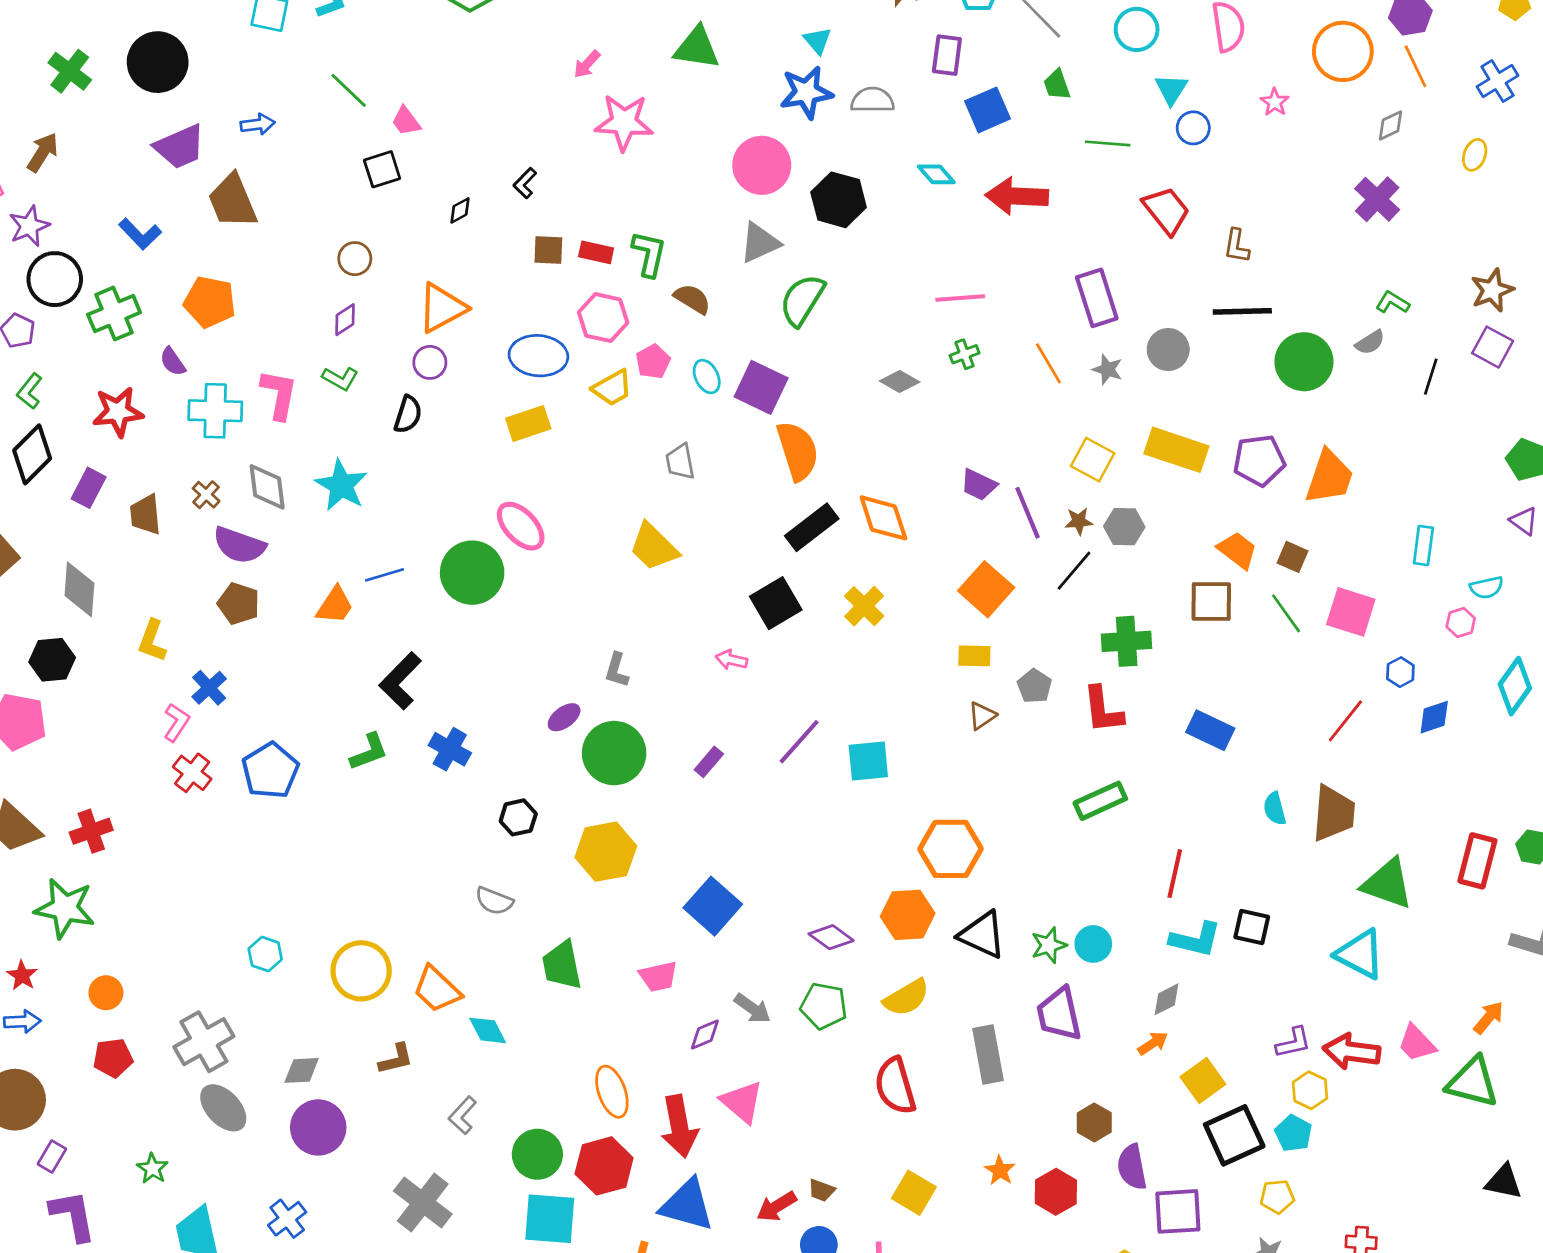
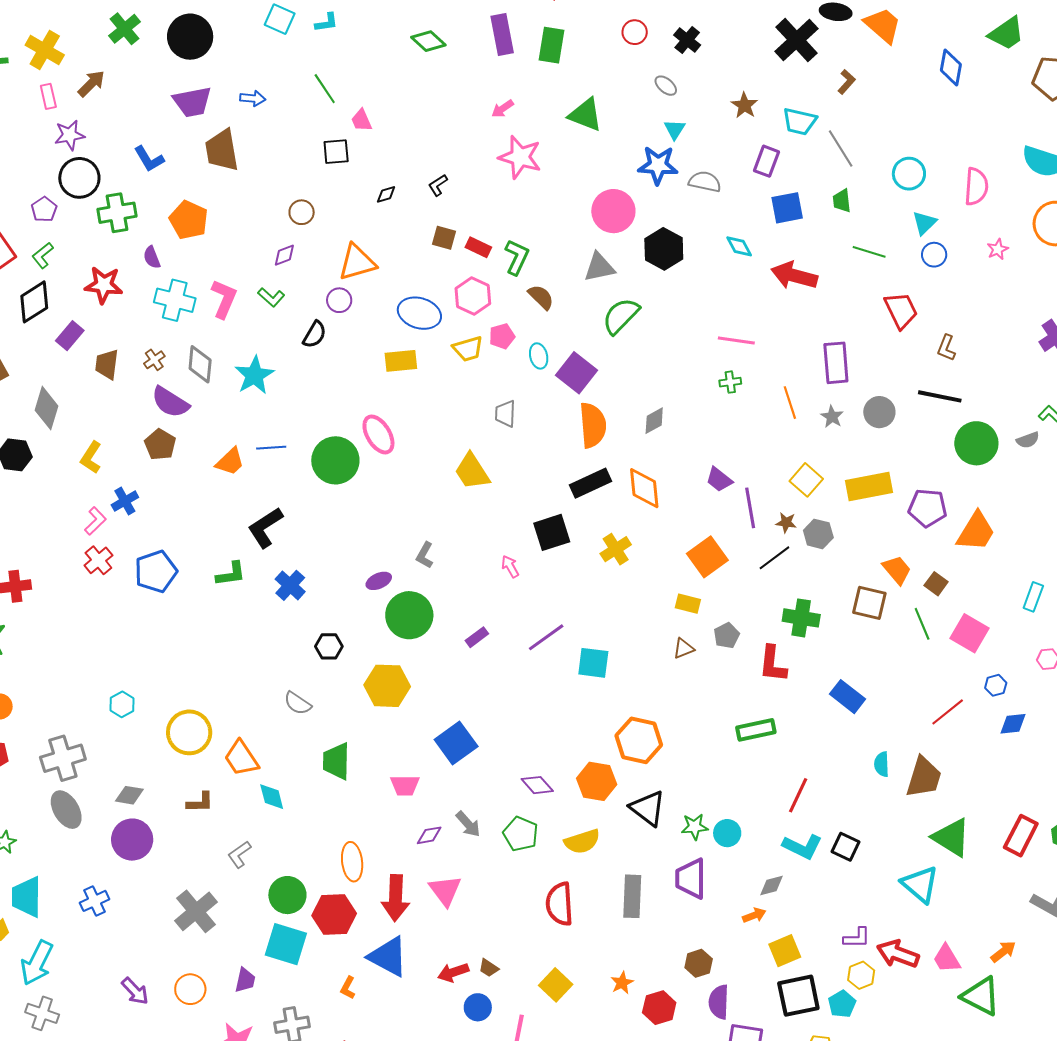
gray diamond: (900, 382) -> (654, 421), moved, turned -72
yellow rectangle: (1176, 450) -> (869, 487), turned -42
pink arrow: (731, 660) -> (510, 566), turned 35

